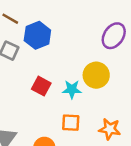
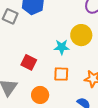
red square: (41, 86) -> (29, 62), moved

